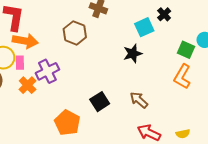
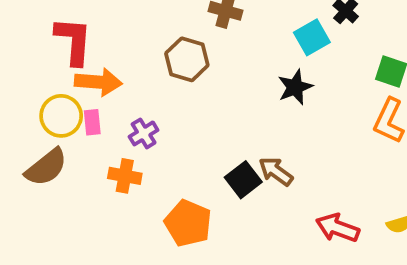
purple cross: (47, 71) -> (144, 133), size x0.7
orange cross: (28, 85) -> (125, 176), moved, turned -30
brown arrow: (139, 100) -> (276, 171), moved

